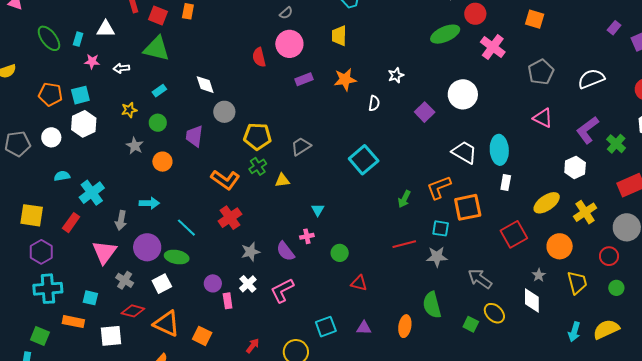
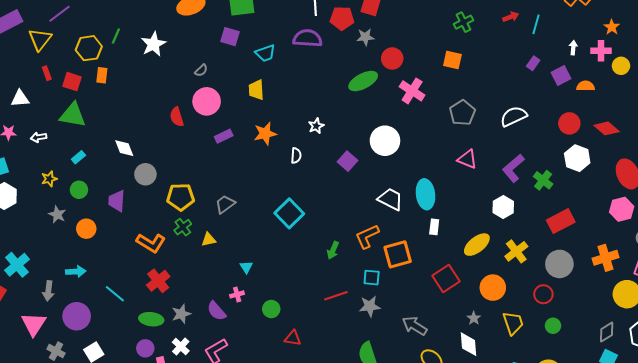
green ellipse: (177, 257) -> (151, 319), moved

